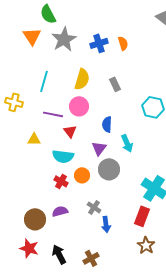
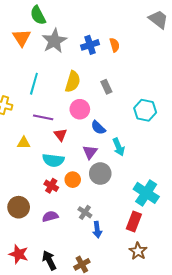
pink circle: (79, 106) -> (80, 109), moved
blue semicircle: (107, 124) -> (98, 128), turned -49
brown circle: (35, 219) -> (19, 207), moved

